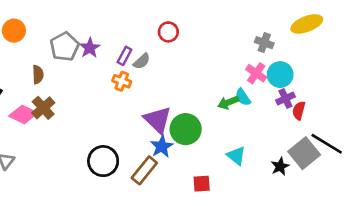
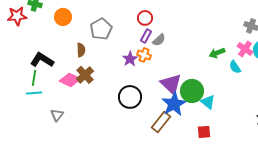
red circle: (168, 32) -> (145, 18), moved
purple star: (90, 48) -> (130, 59), moved
green arrow: (228, 102) -> (217, 53), moved
blue star: (162, 146) -> (174, 104), size x1.4
cyan triangle: (236, 156) -> (208, 102), moved
black circle: (103, 161) -> (130, 97), moved

